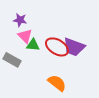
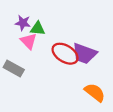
green triangle: (33, 45) -> (38, 29), moved
orange semicircle: (57, 83) -> (95, 92), moved

